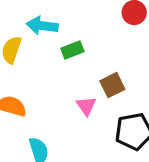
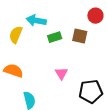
brown square: (112, 85) -> (80, 36), moved, turned 35

